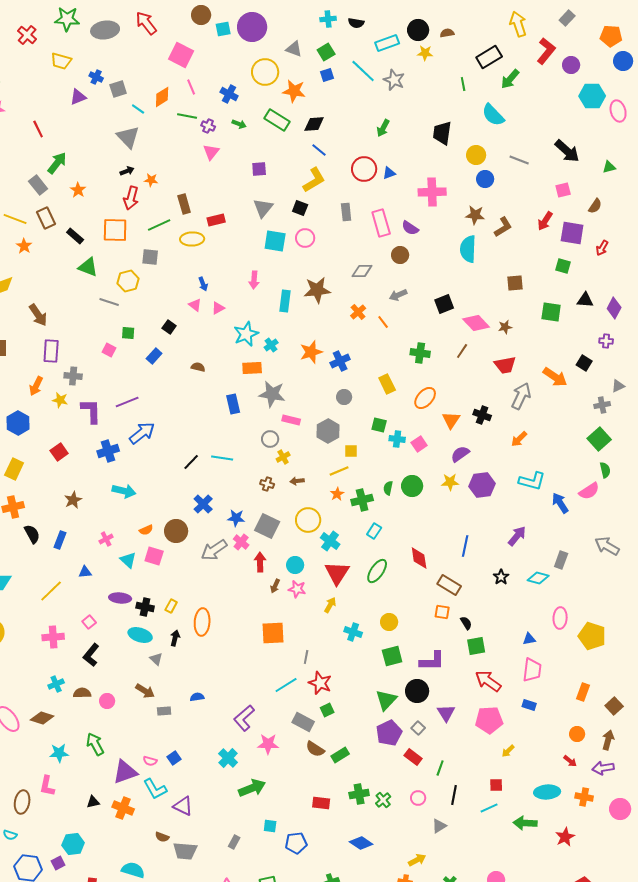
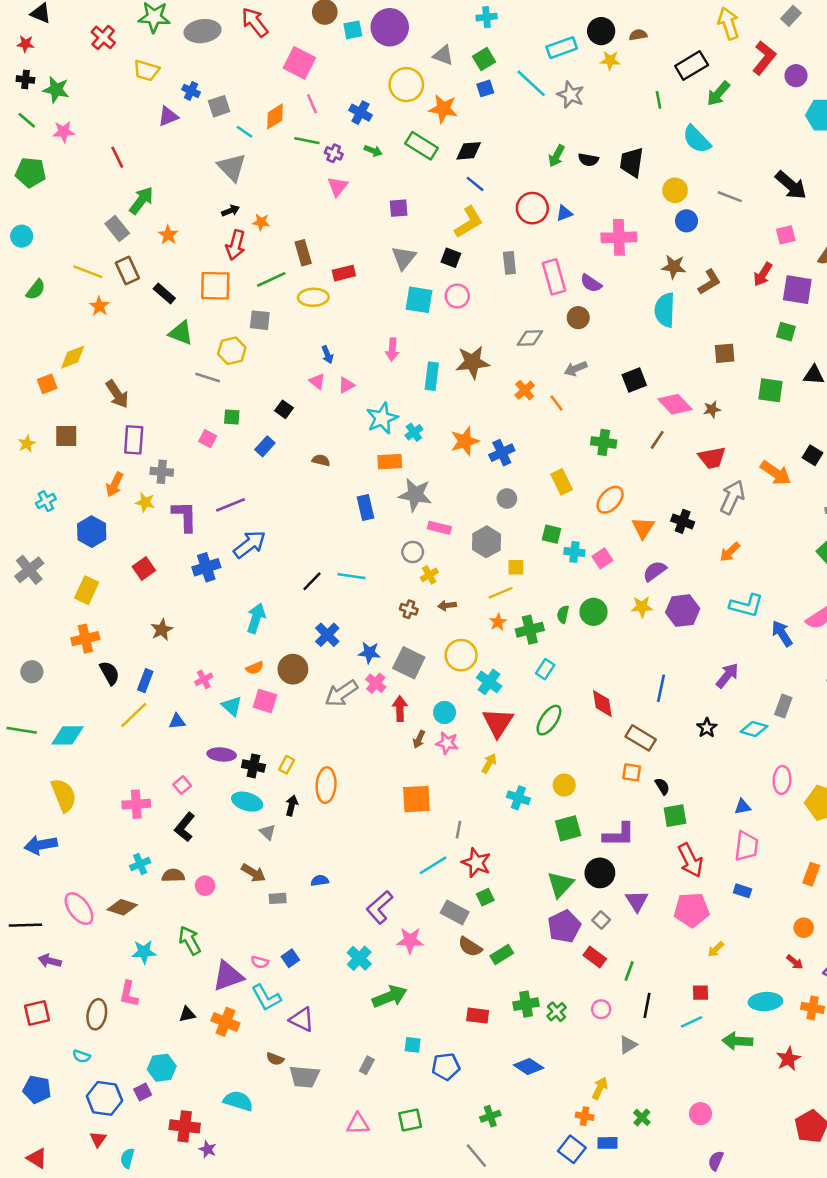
black semicircle: (356, 23) -> (588, 160), moved
cyan arrow: (124, 491) -> (256, 618), moved, turned -85
yellow line: (51, 591) -> (134, 715), moved
red arrow: (488, 681) -> (690, 860), turned -152
yellow arrow: (417, 860) -> (600, 1088), turned -36

